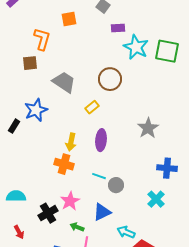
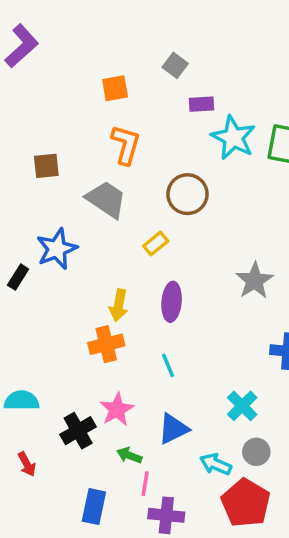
orange L-shape: (42, 39) -> (126, 145), moved
orange cross: (64, 164) -> (106, 344), turned -30
cyan line: (99, 176) -> (168, 365), turned 48
gray circle: (116, 185) -> (256, 452), moved
cyan cross: (156, 199) -> (242, 406), moved

